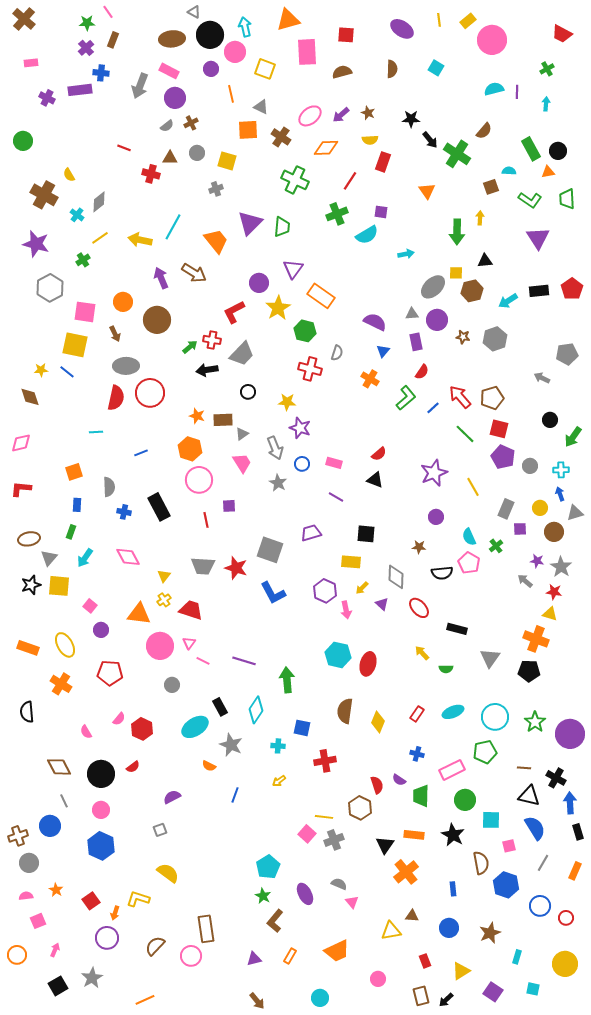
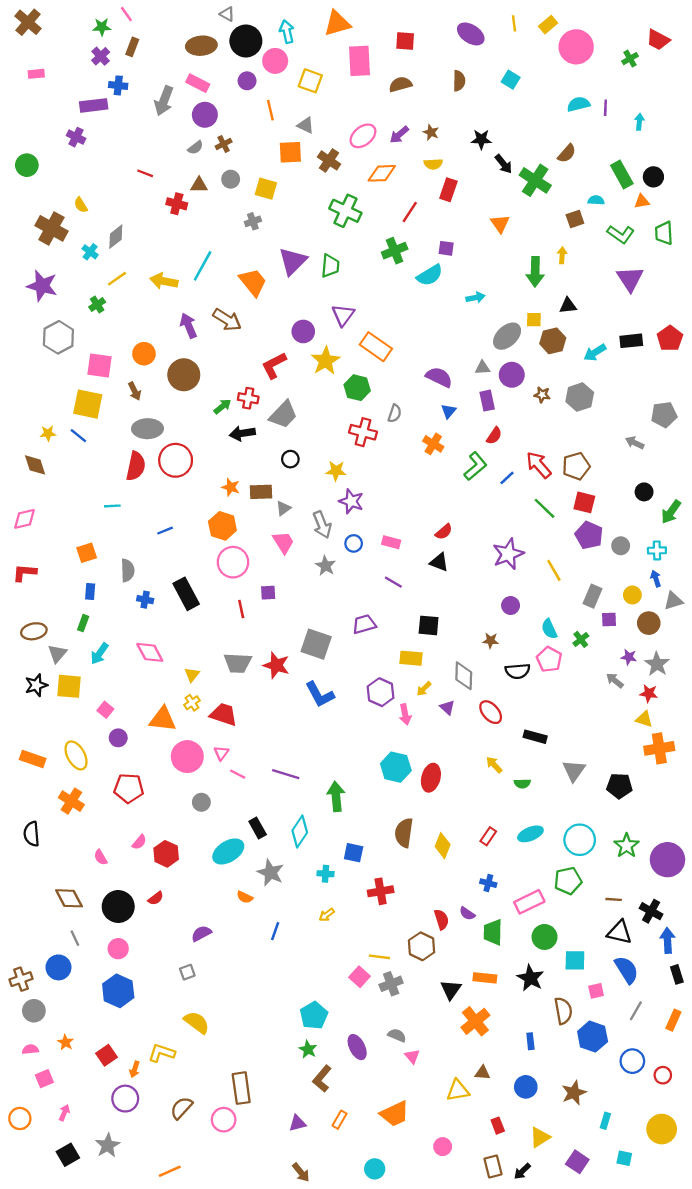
green cross: (547, 69) -> (630, 59), moved
purple cross: (47, 98) -> (76, 137), moved
orange cross: (536, 639) -> (659, 748), moved, turned -30

